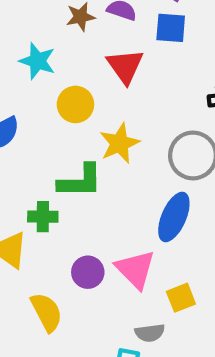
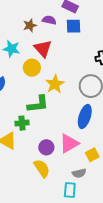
red triangle: (125, 66) -> (43, 49), moved
pink triangle: (135, 269) -> (69, 143), turned 50
yellow semicircle: (47, 312) -> (42, 168), moved

